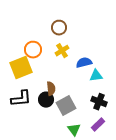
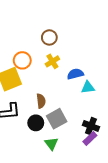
black circle: (46, 100) -> (36, 123), moved
black cross: (99, 102) -> (91, 126), moved
green triangle: (74, 130) -> (51, 144), moved

